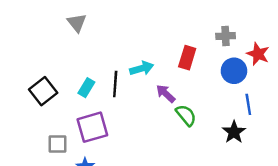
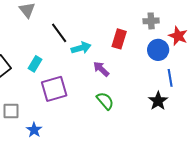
black line: (115, 84) -> (59, 33), moved, turned -40
green semicircle: (186, 115) -> (105, 101), moved
purple square: (92, 127) -> (54, 89), moved

